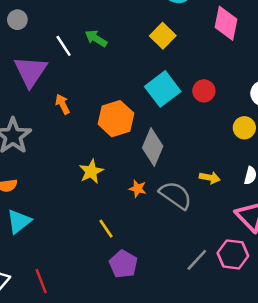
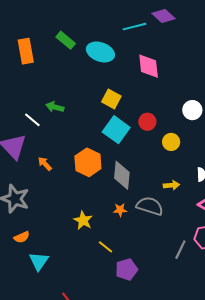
yellow square: (163, 36) -> (111, 99), moved
yellow circle: (244, 128) -> (171, 142), moved
yellow star: (91, 171) -> (83, 220), moved
purple pentagon: (123, 264) -> (127, 269), turned -30

